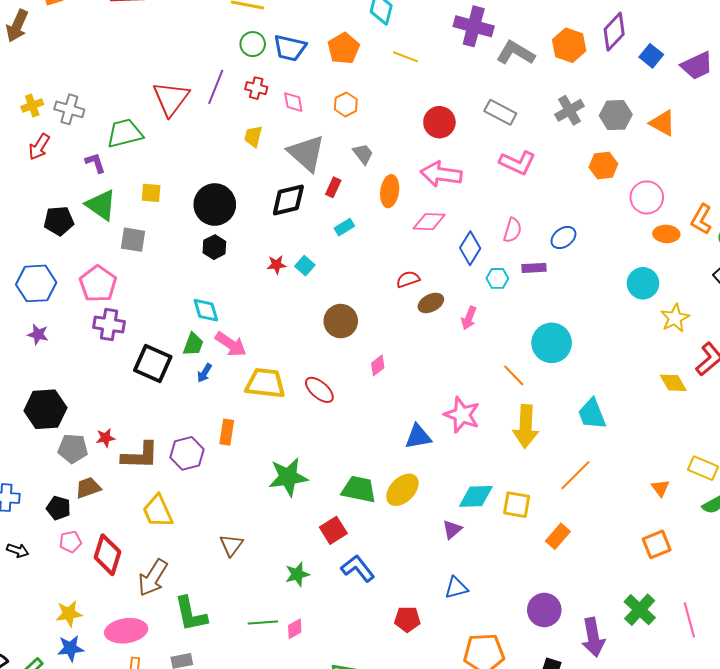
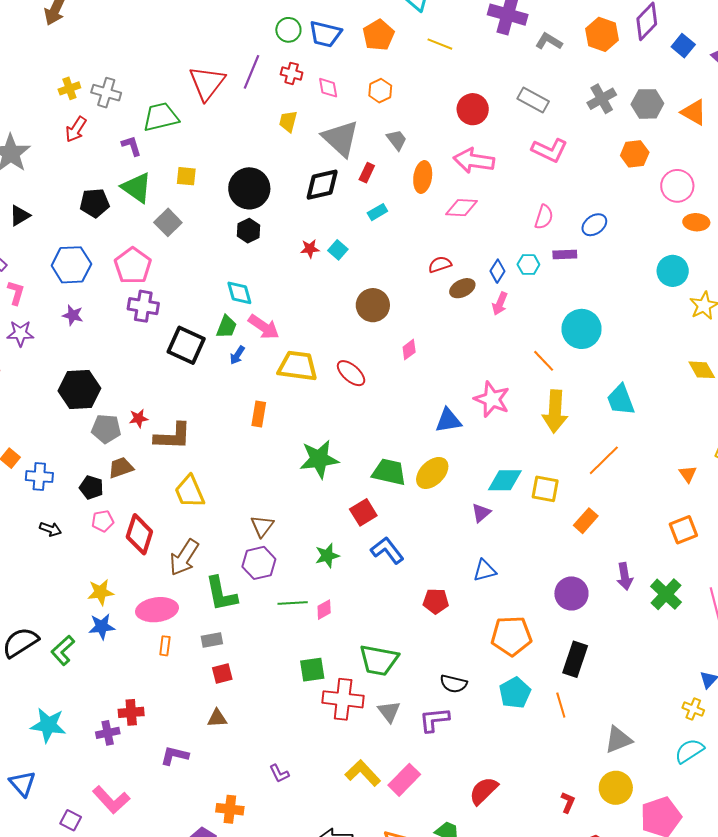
gray L-shape: (516, 53) -> (549, 41), size x0.7
gray square: (133, 240) -> (168, 222), turned 36
blue diamond: (470, 248) -> (498, 271), moved, size x0.7
purple hexagon: (187, 453) -> (259, 563), moved
purple arrow: (593, 637) -> (625, 576), moved, size x0.7

